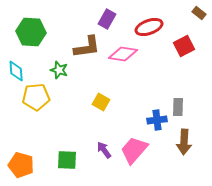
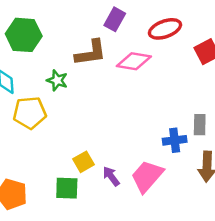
yellow square: (101, 102) -> (84, 162), moved, turned 30

